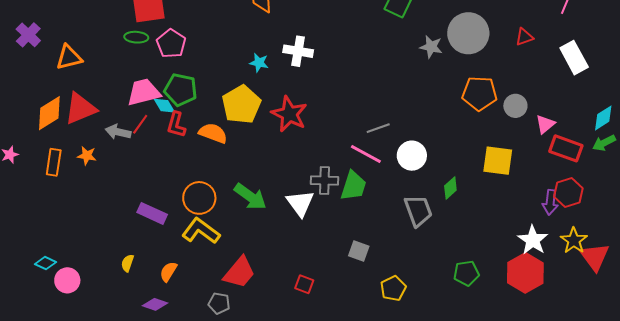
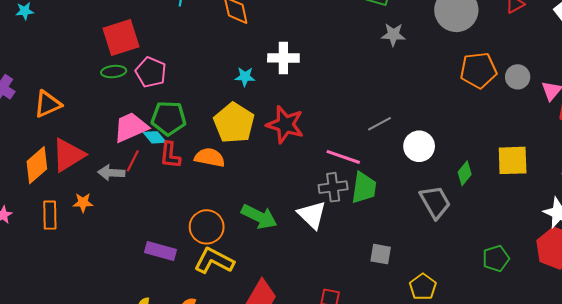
gray star: (431, 47) -> (393, 35), moved
pink line: (366, 154) -> (343, 157), moved
yellow square: (498, 161) -> (513, 160), moved

